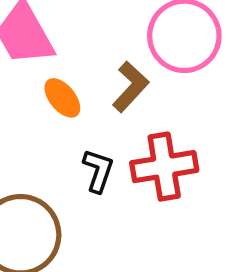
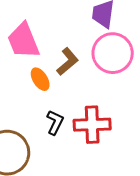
brown L-shape: (130, 87) -> (68, 62), moved

